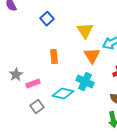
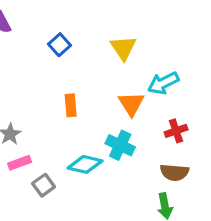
yellow triangle: (85, 31) -> (123, 48), moved
pink rectangle: (33, 84) -> (20, 163), moved

